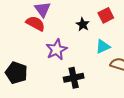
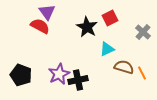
black star: (83, 24) -> (87, 27), size x1.5
purple star: (57, 50) -> (59, 74), moved

